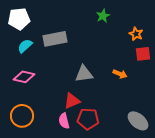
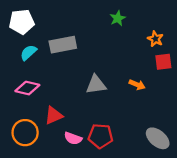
red triangle: (72, 101) -> (54, 115), moved
pink semicircle: (64, 121) -> (73, 138), turned -56

